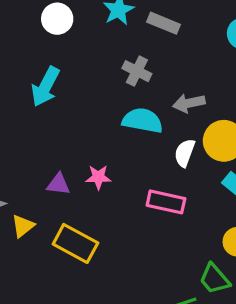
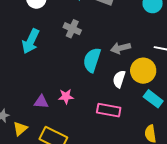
gray cross: (137, 71) -> (72, 29), moved
cyan semicircle: (142, 121) -> (92, 60), turned -80

